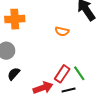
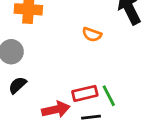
red rectangle: (62, 74) -> (85, 93), turned 36

